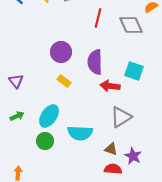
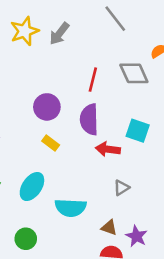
red line: (98, 18) -> (93, 80), moved
gray triangle: (121, 117) -> (122, 188), size x0.6
green circle: (45, 141) -> (26, 239), moved

